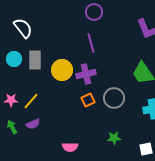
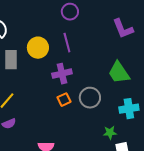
yellow circle: (62, 70) -> (38, 48), moved
green star: (114, 138) -> (110, 133), moved

